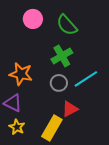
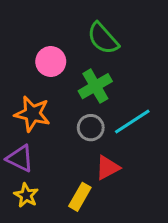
pink circle: (33, 19) -> (51, 62), moved
yellow rectangle: (52, 128) -> (80, 197), size x0.7

